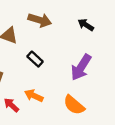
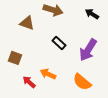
black rectangle: (35, 59) -> (59, 43), moved

